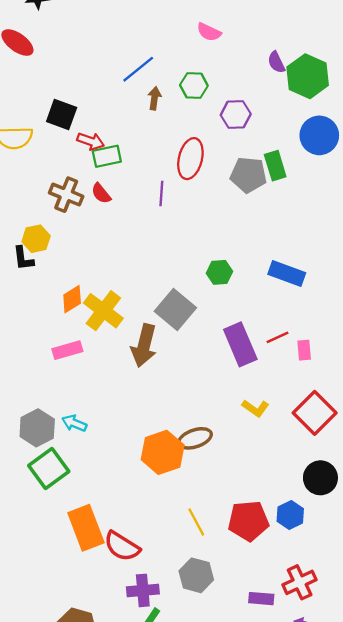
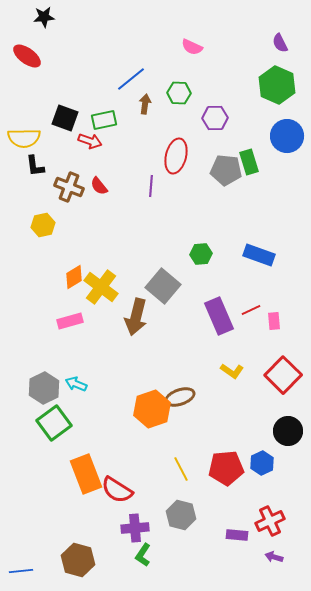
purple semicircle: (276, 62) -> (280, 43), moved
green rectangle: (107, 156) -> (104, 120), moved
black L-shape: (23, 258) -> (35, 166), moved

